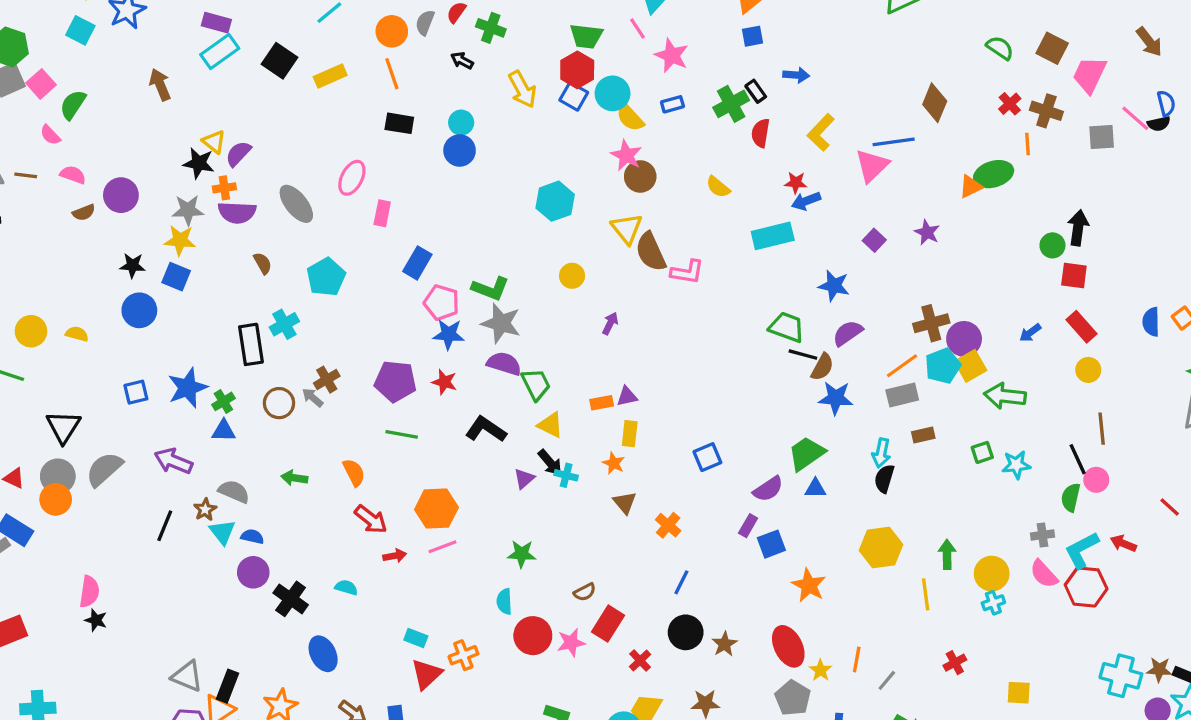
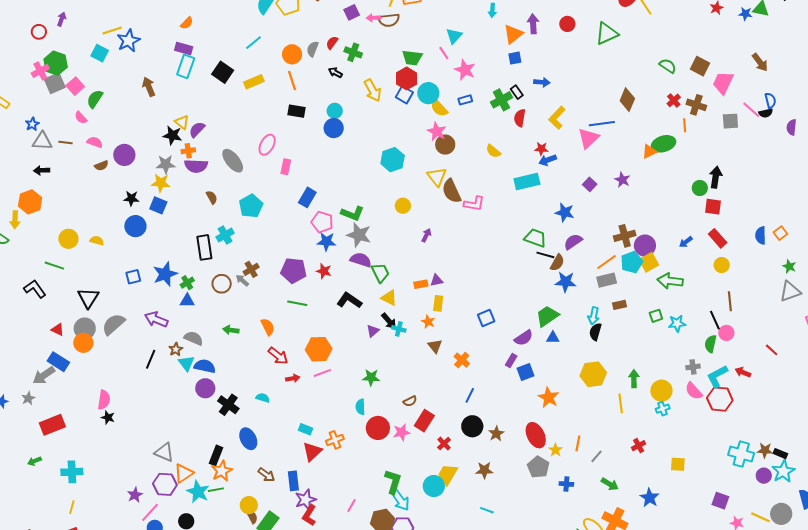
cyan rectangle: (220, 52) -> (186, 66), turned -35
blue semicircle: (252, 537) -> (205, 366), size x1.5
black rectangle: (228, 686) -> (216, 455), moved

